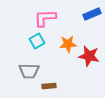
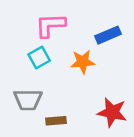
blue rectangle: (92, 14) -> (108, 35), moved
red star: (89, 56) -> (112, 112), moved

